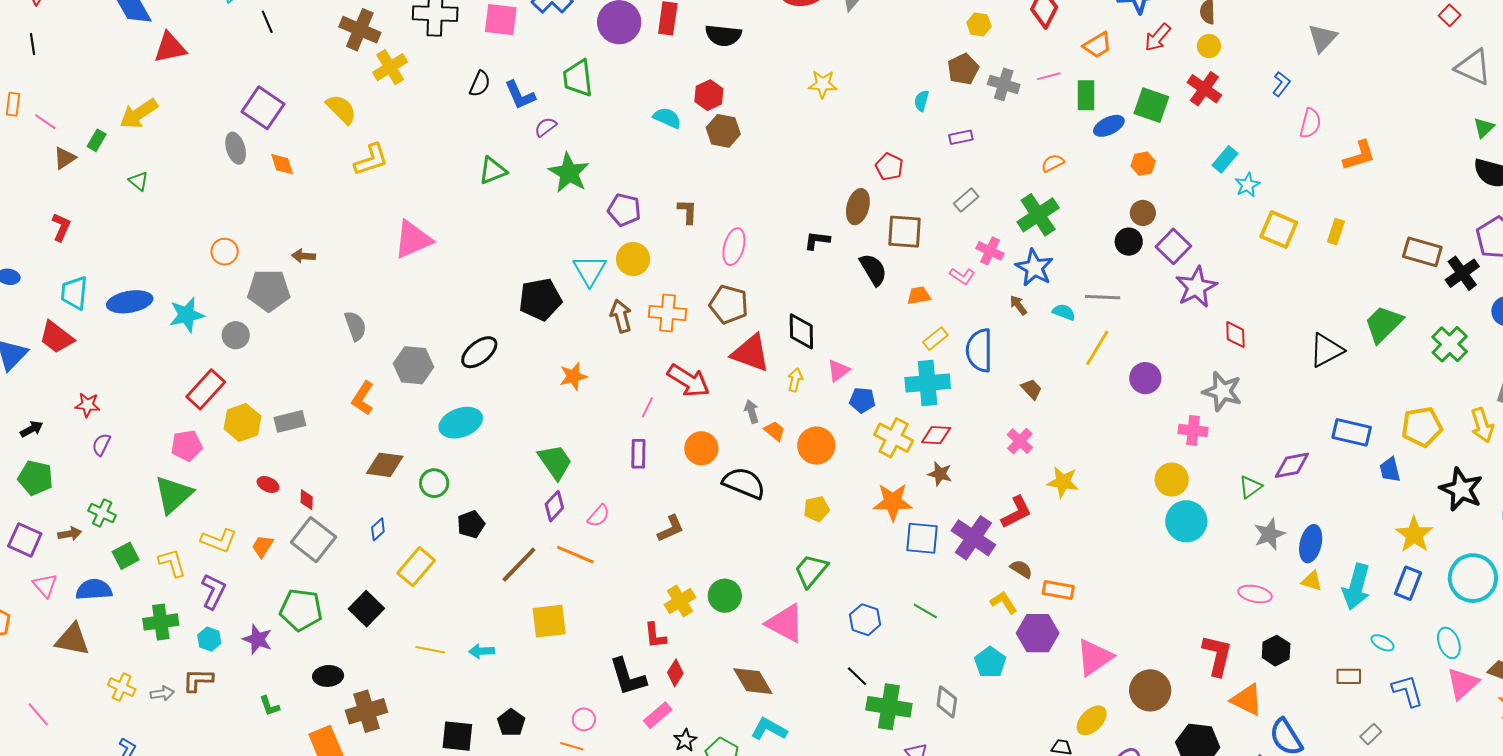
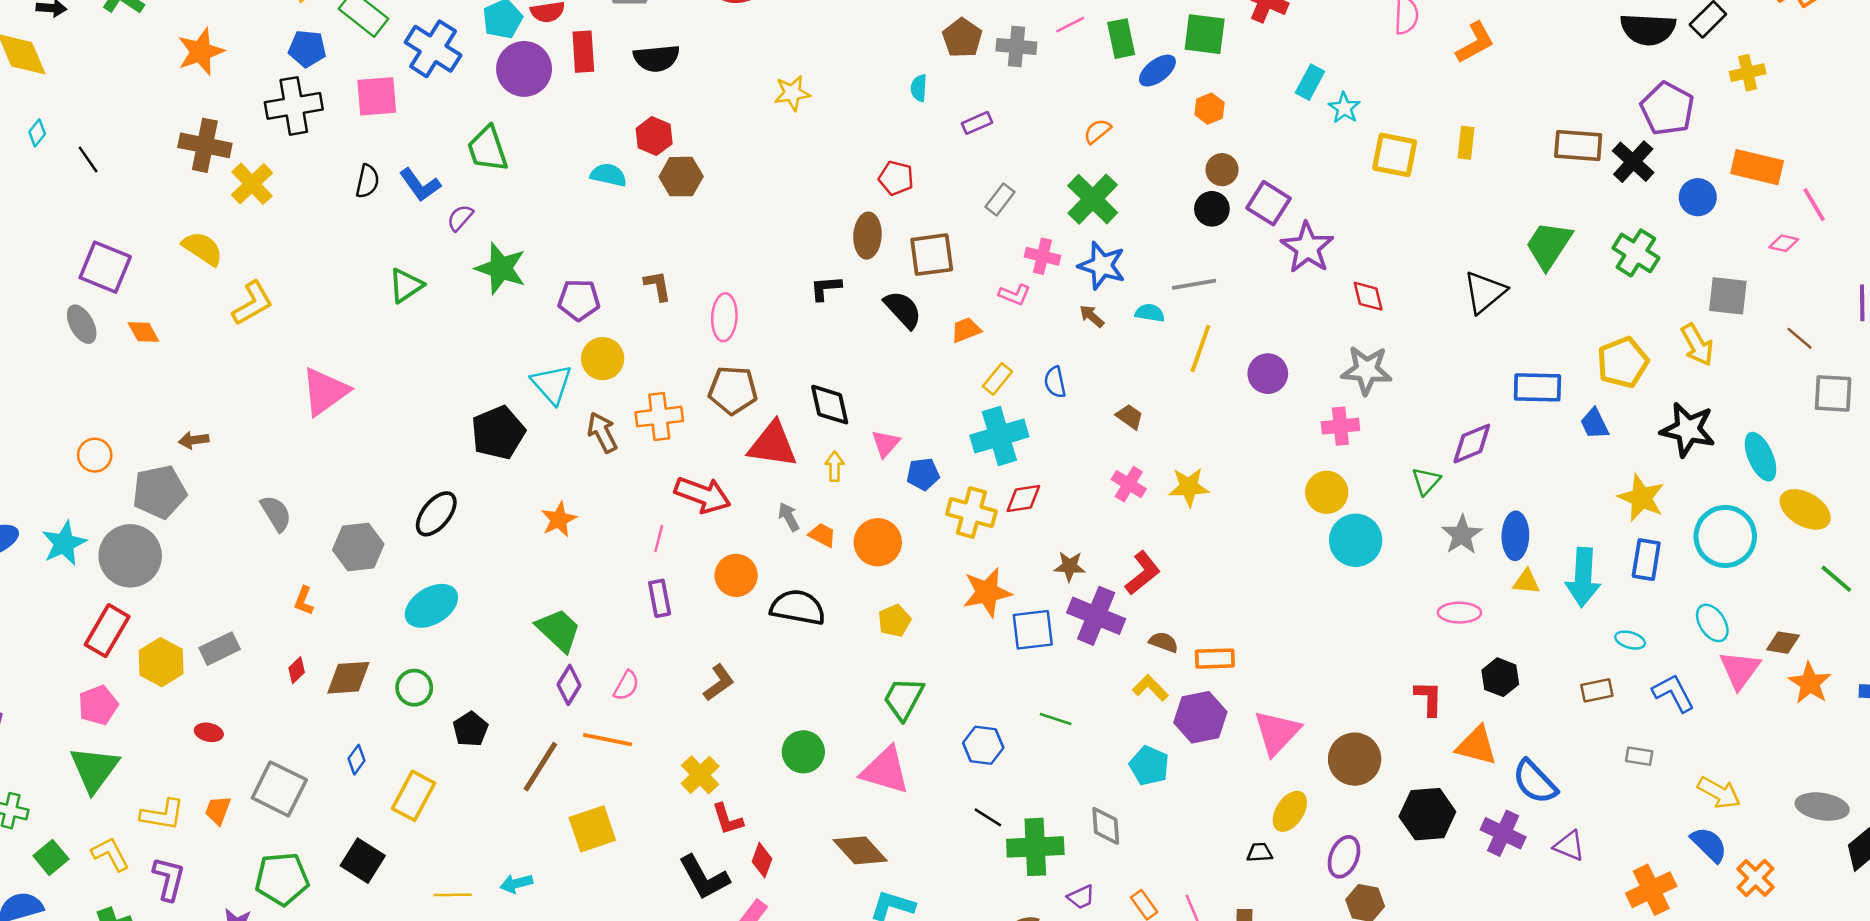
gray circle: (236, 335) -> (130, 556), size x1.8
blue semicircle: (979, 350) -> (1055, 382), size x0.6
orange L-shape: (363, 398) -> (304, 601), size x0.7
brown star: (940, 474) -> (1070, 566), moved
yellow star: (1063, 482) -> (1189, 487), moved
red diamond: (307, 500) -> (297, 670), moved, turned 55
yellow cross: (680, 601) -> (700, 775), moved
red L-shape: (1217, 655) -> (1429, 698), size x0.7
gray rectangle: (1371, 734) -> (1639, 756), turned 65

